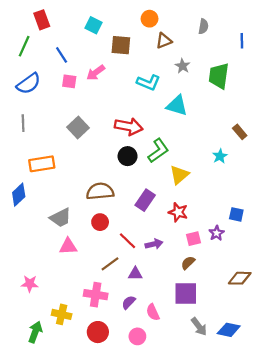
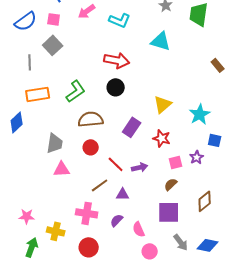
pink square: (69, 81) -> (54, 19), moved
cyan L-shape: (148, 82) -> (120, 20), moved
gray line: (23, 123) -> (30, 62), moved
gray square: (78, 128) -> (53, 45), moved
green L-shape: (158, 151) -> (76, 91), moved
cyan star: (220, 156) -> (200, 114), moved, size x1.5
gray trapezoid: (60, 218) -> (55, 143), turned -55
brown diamond: (240, 278) -> (205, 201), moved, turned -40
pink star: (30, 284) -> (27, 216), moved
pink circle: (137, 336) -> (150, 251), moved

